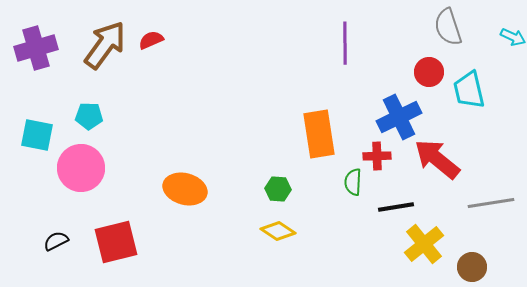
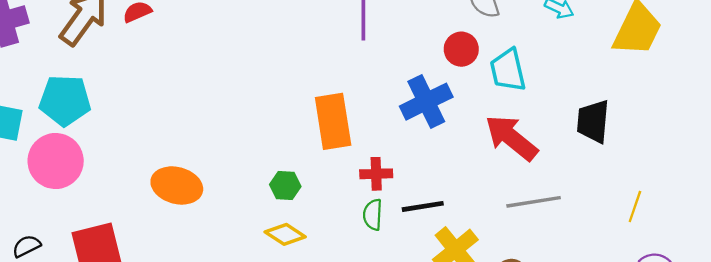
cyan pentagon: (89, 116) -> (65, 100), size x1.6
red cross: (377, 156) -> (376, 174), moved
red arrow: (437, 159) -> (511, 138), moved
green semicircle: (353, 182) -> (373, 215), moved

